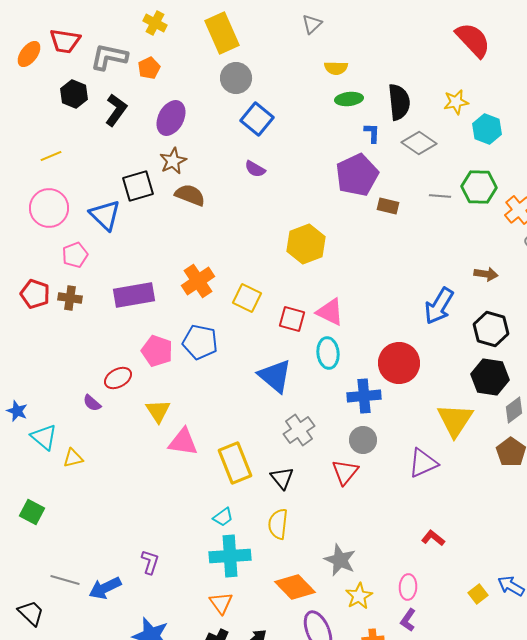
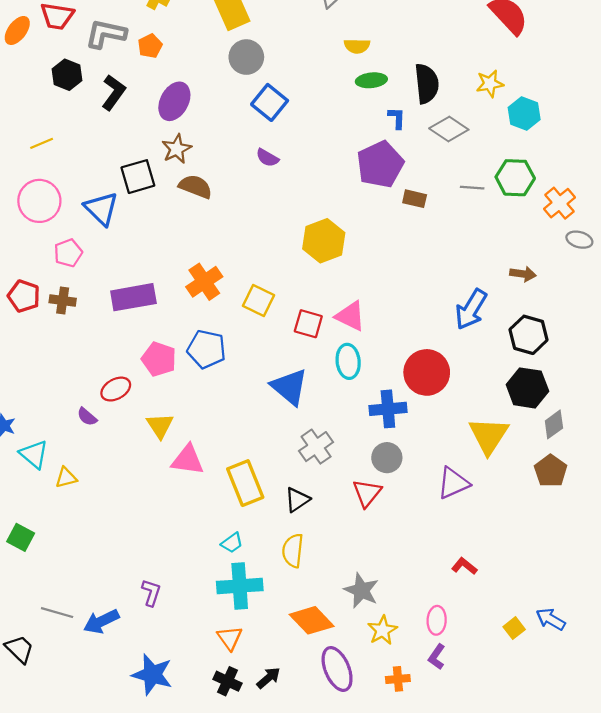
black triangle: (282, 478) -> (297, 500), turned 35

